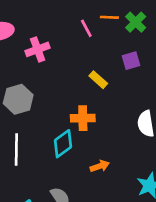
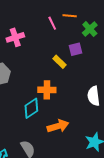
green cross: (136, 22) -> (90, 29), moved
purple square: (131, 61) -> (76, 49), moved
orange arrow: (100, 166) -> (58, 126), size x1.5

